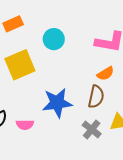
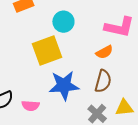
yellow square: (20, 65) -> (47, 50), moved
orange semicircle: (105, 74) -> (104, 52), moved

